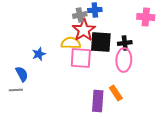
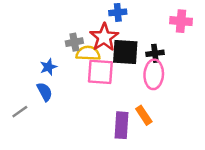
gray cross: (80, 15) -> (74, 42), moved
blue semicircle: (22, 74) -> (45, 92), moved
gray line: (16, 90) -> (20, 112), turned -32

